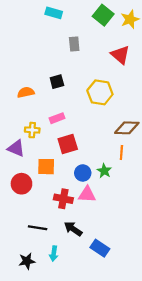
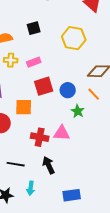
yellow cross: (32, 130) -> (11, 60), moved
orange line: (121, 153) -> (94, 94), turned -48
blue circle: (83, 173) -> (68, 90), moved
black arrow: (73, 229) -> (49, 165), turned 30
blue rectangle: (100, 248) -> (72, 195), moved, turned -42

